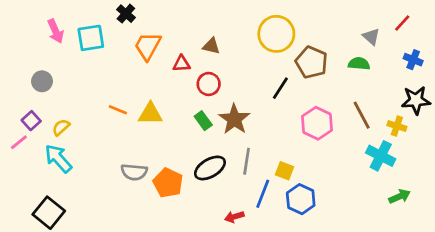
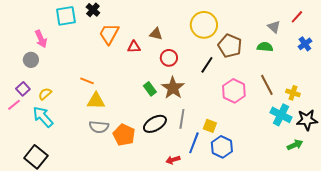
pink arrow: (56, 31) -> (41, 39), moved
cyan square: (91, 38) -> (66, 16), moved
blue cross: (413, 60) -> (305, 44), turned 32
red circle: (209, 84) -> (169, 58), moved
black star: (416, 100) -> (307, 120), moved
yellow triangle: (150, 114) -> (96, 101), moved

